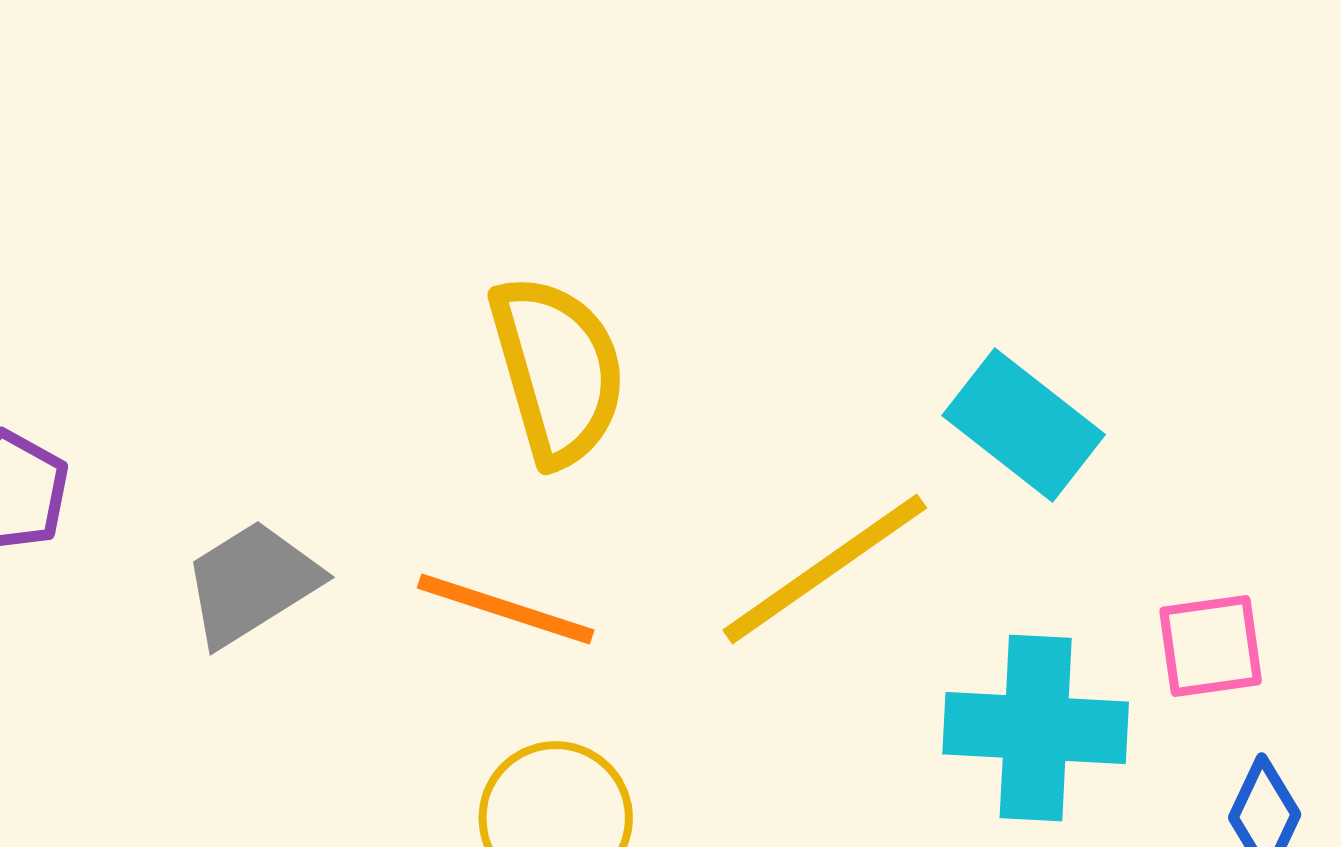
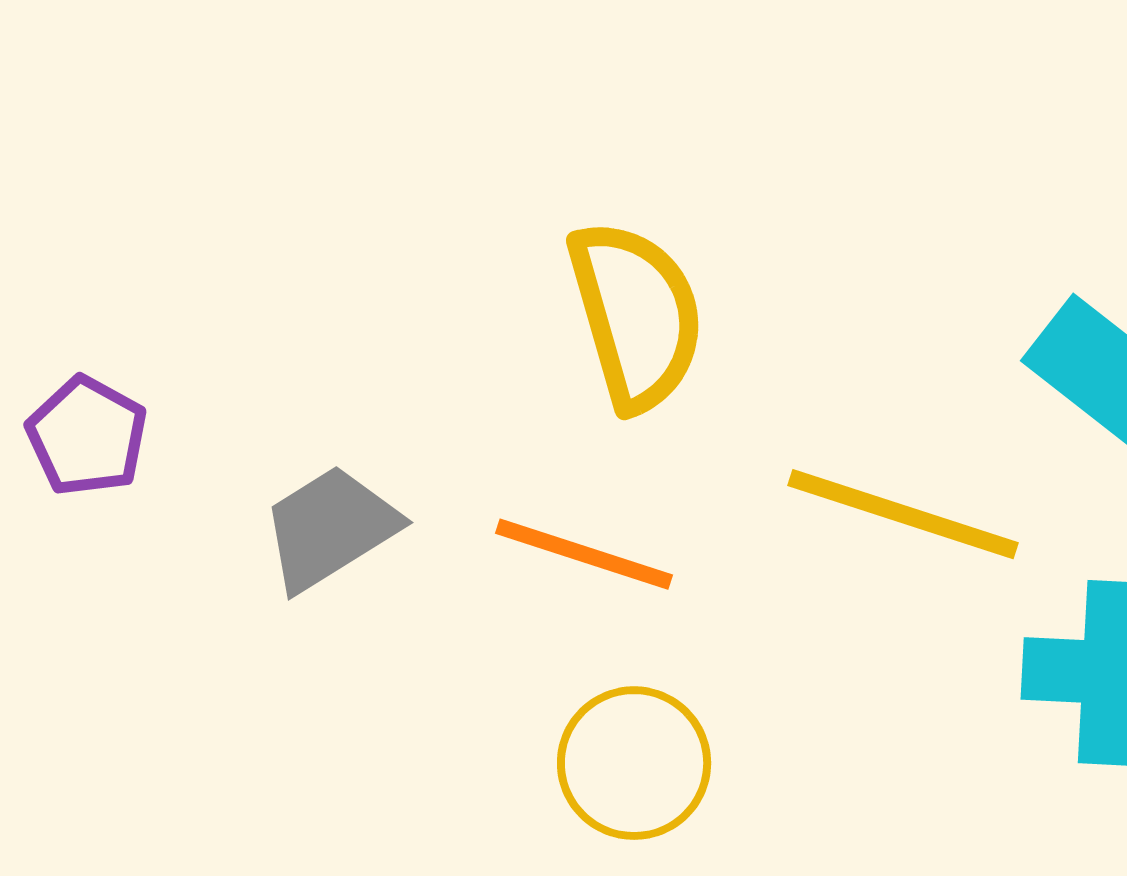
yellow line: (825, 569) -> (903, 514), turned 53

